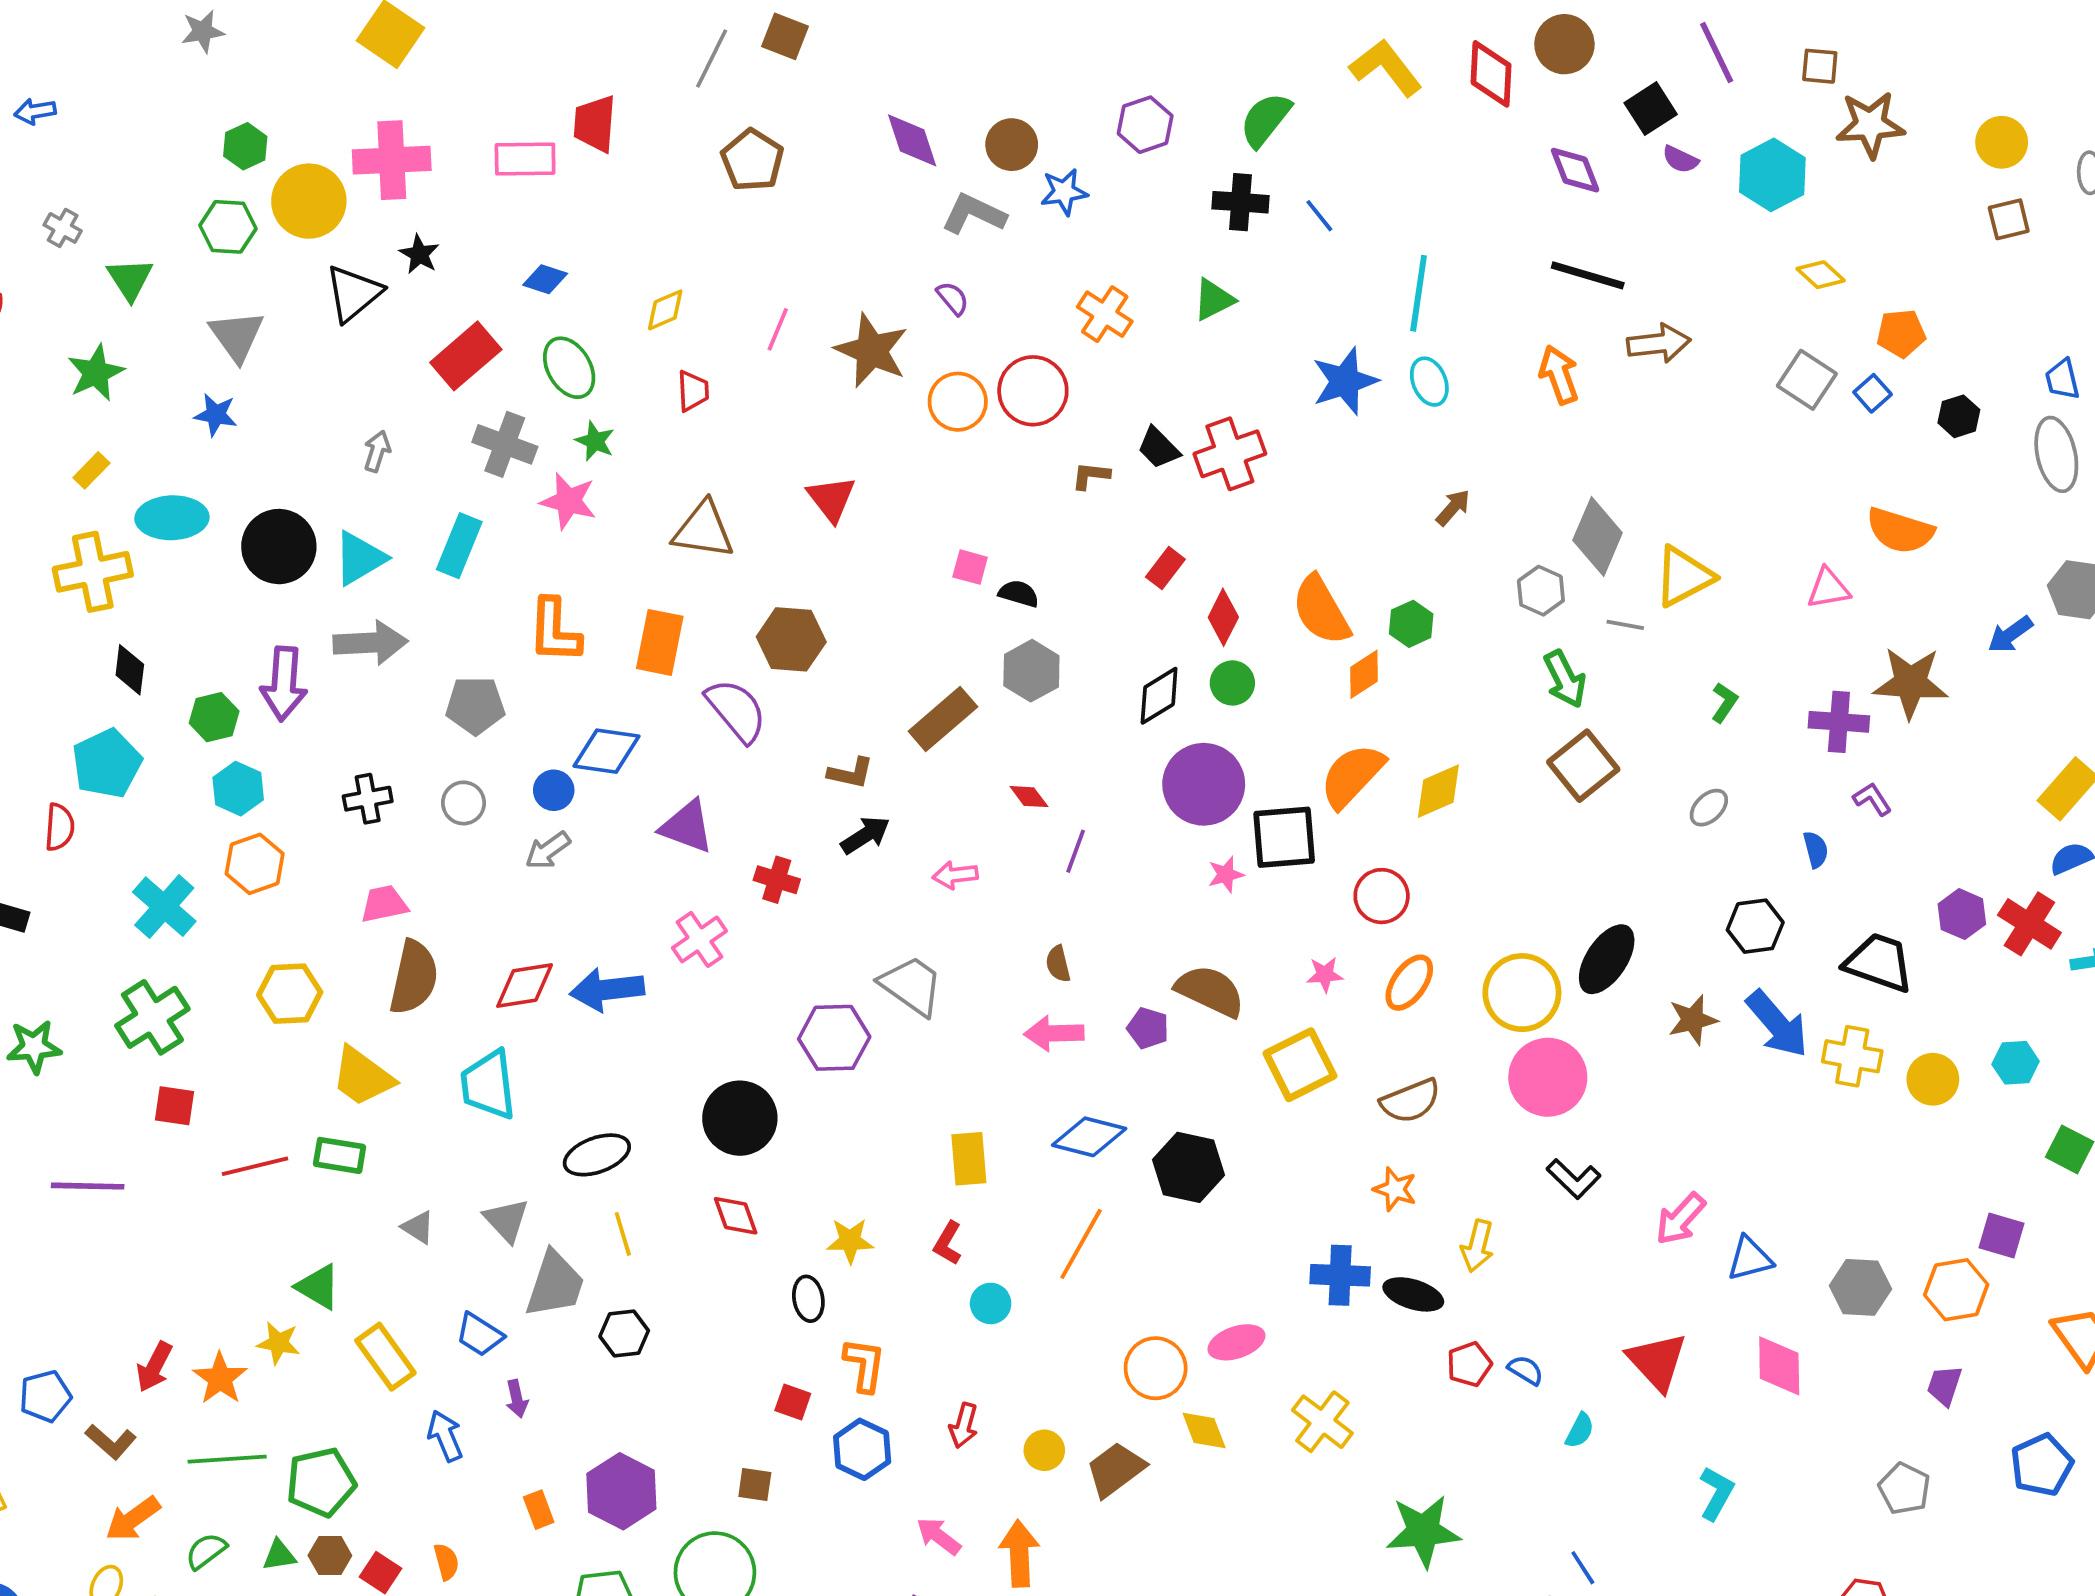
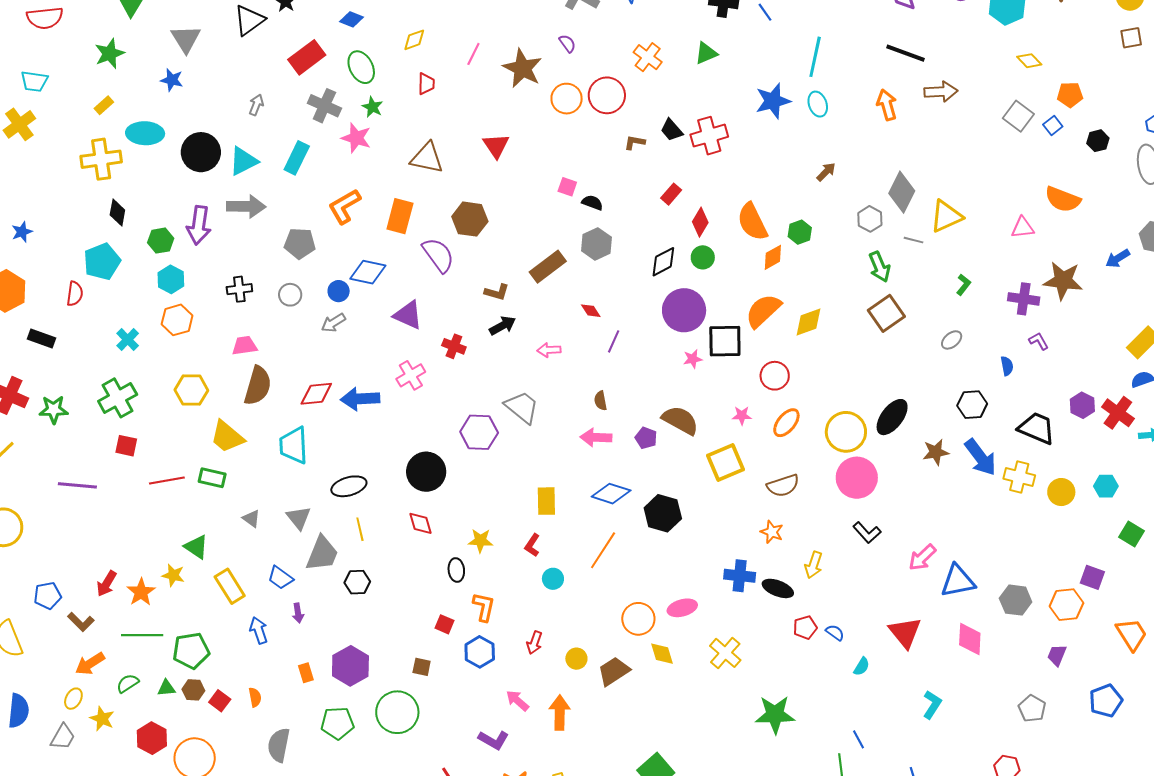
orange L-shape: (555, 631) -> (344, 206), turned 54
cyan cross: (164, 907) -> (128, 340), size x0.7
blue triangle: (1750, 1259) -> (958, 581), size x1.4

